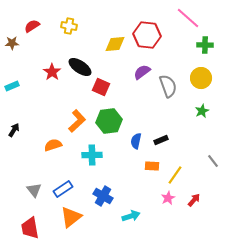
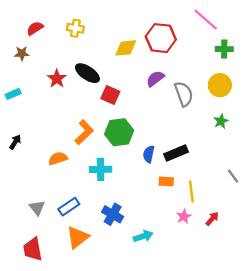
brown star: (12, 43) -> (22, 53), moved
black rectangle: (161, 140) -> (176, 153), size x1.5
yellow line: (175, 175) -> (191, 191), turned -42

